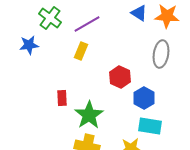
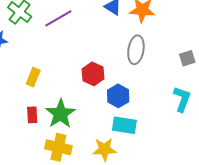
yellow rectangle: (81, 51) -> (33, 77), moved
red rectangle: (62, 98) -> (32, 115), moved

